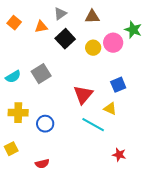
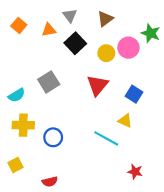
gray triangle: (60, 14) -> (70, 16), turned -32
brown triangle: (92, 17) -> (105, 19), turned -35
cyan semicircle: (13, 77) -> (17, 95), moved
blue square: (118, 85) -> (134, 94), turned -35
red triangle: (83, 95) -> (97, 85), moved

